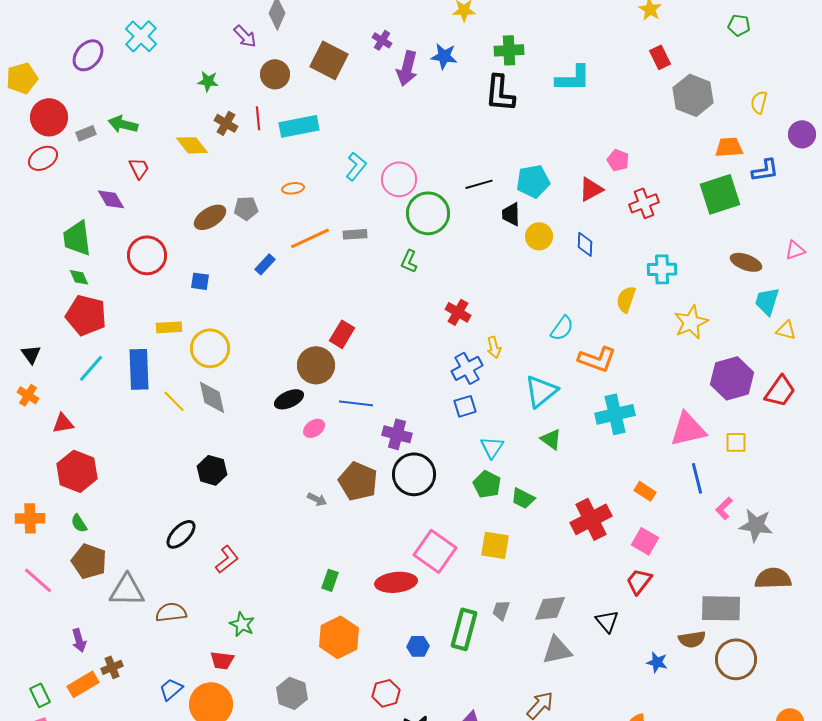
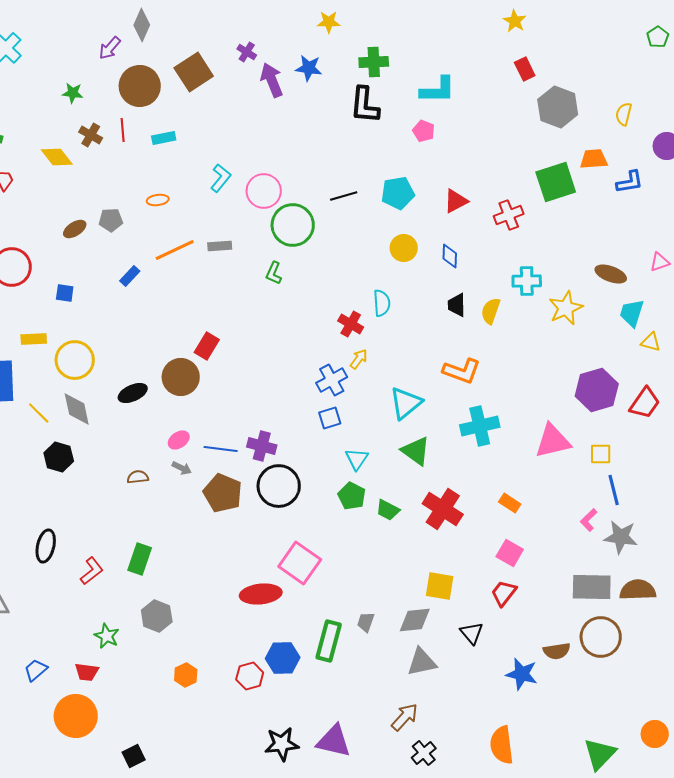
green pentagon: (739, 25) -> (658, 37), moved, turned 30
purple arrow: (245, 36) -> (110, 48), turned 85
brown square: (329, 60) -> (194, 72), turned 30
purple arrow: (407, 68) -> (272, 80), turned 144
brown circle: (275, 74) -> (140, 86), size x1.4
cyan rectangle: (299, 126) -> (164, 138), size x0.6
pink pentagon: (618, 160) -> (424, 131), moved
green square: (720, 194) -> (556, 182), moved
black trapezoid: (511, 214) -> (457, 305), moved
brown ellipse: (210, 217) -> (75, 229), size x0.7
red cross: (458, 312) -> (351, 324), moved
yellow star: (691, 322) -> (566, 308), moved
cyan semicircle: (562, 328) -> (382, 303), moved, turned -40
yellow arrow: (494, 347) -> (359, 359), turned -130
black ellipse: (289, 399) -> (133, 393), moved
blue line: (356, 403) -> (221, 449), moved
green triangle: (551, 439) -> (416, 451), size x1.4
black hexagon: (212, 470) -> (59, 457), moved
blue line: (697, 478) -> (614, 490), moved
gray arrow: (317, 499) -> (182, 468), moved
red cross: (591, 519) -> (443, 509), moved, turned -30
black ellipse: (181, 534) -> (46, 546), turned -32
yellow square: (495, 545) -> (440, 586), moved
green rectangle: (330, 580) -> (140, 559), moved, size x1.4
gray rectangle: (721, 608) -> (592, 587), moved
brown semicircle: (171, 612) -> (138, 477), moved, size x0.7
orange hexagon: (339, 637) -> (186, 675), moved, size x0.6
blue hexagon: (418, 646) -> (283, 658), size x1.5
brown circle: (736, 659) -> (601, 637), moved
blue star: (657, 662) -> (522, 674), size x1.5
blue trapezoid: (171, 689) -> (36, 670), moved
gray hexagon: (292, 693) -> (157, 616), moved
red hexagon: (386, 693) -> (250, 676), moved

